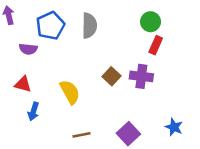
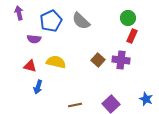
gray semicircle: (89, 26) -> (81, 21), turned 132
yellow semicircle: (70, 92) -> (56, 62), moved, turned -48

